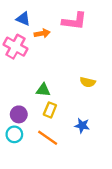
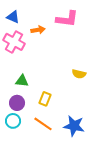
blue triangle: (23, 19) -> (13, 17), moved
green triangle: (43, 90) -> (22, 81), moved
blue star: (82, 126) -> (74, 126), moved, size x1.5

